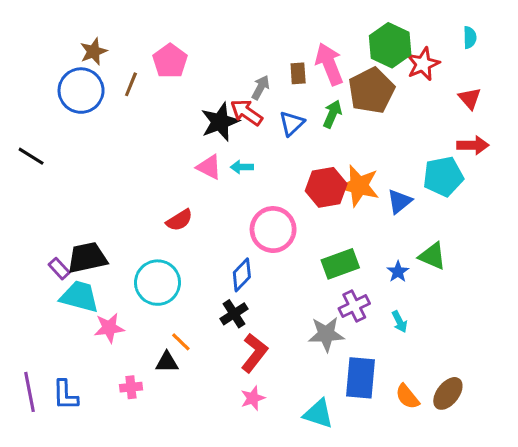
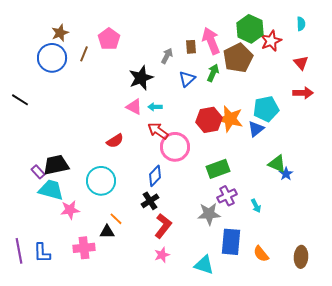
red arrow: (247, 112) -> (158, 131), moved
cyan pentagon: (443, 176) -> (266, 109), moved
blue star: (398, 272) -> (286, 174), moved
pink cross: (131, 387) -> (84, 248), size x1.5
brown ellipse: (448, 393) -> (301, 257), moved, turned -35

